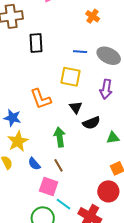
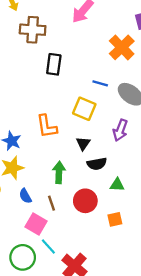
orange cross: (93, 16) -> (122, 47), size x1.6
red circle: (108, 191) -> (85, 201), moved

